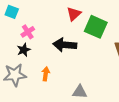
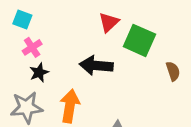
pink cross: (28, 32) -> (32, 47), moved
orange arrow: (46, 74) -> (70, 106), size x1.6

